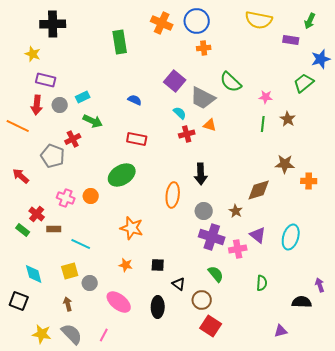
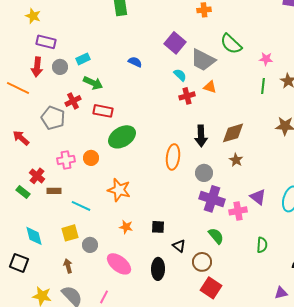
red rectangle: (137, 139) -> (103, 111), moved
brown diamond: (259, 190) -> (233, 133), moved
pink cross: (66, 198) -> (66, 160), turned -30
brown star: (236, 211) -> (236, 160), moved
orange star: (132, 228) -> (119, 190), moved

